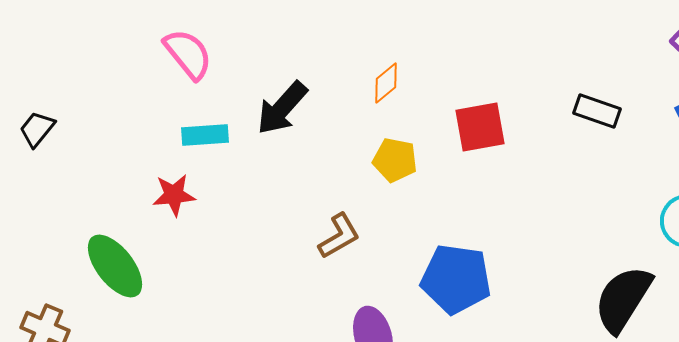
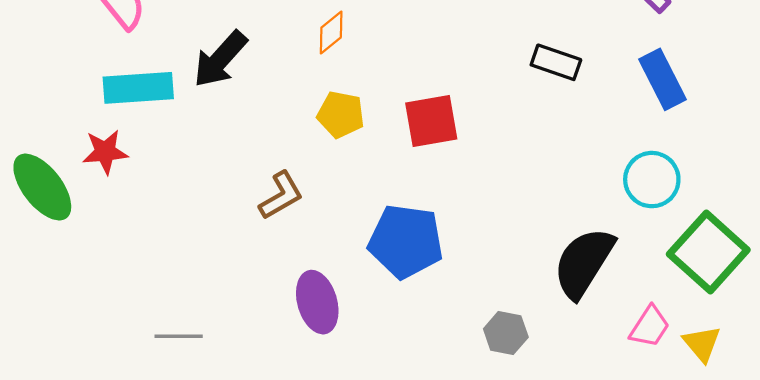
red square: (480, 127) -> (431, 121), moved
cyan rectangle: (205, 135) -> (138, 88), size x1.4
green ellipse: (115, 266) -> (42, 187), moved

